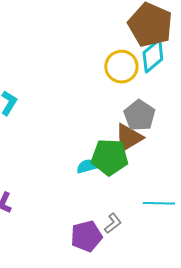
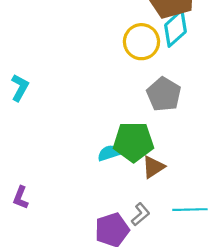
brown triangle: (128, 138) -> (153, 167), moved, size x0.7
cyan line: (159, 203) -> (190, 210), moved

